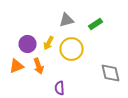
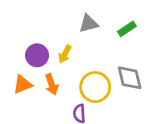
yellow circle: (72, 49) -> (95, 87), moved
gray diamond: (110, 73) -> (130, 78), moved

